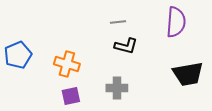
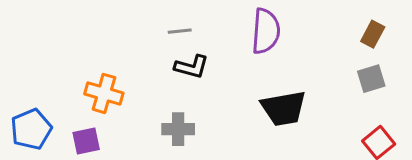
blue pentagon: (18, 55) -> (31, 129), moved
purple square: (71, 96) -> (86, 141), moved

